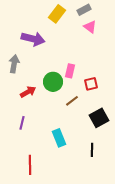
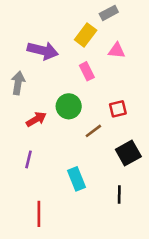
yellow rectangle: (57, 14) -> (86, 35), moved
pink triangle: (90, 27) -> (117, 51), moved, turned -32
pink rectangle: (70, 71) -> (87, 71), moved, turned -40

